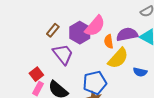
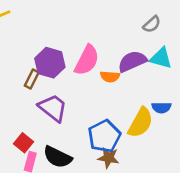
purple hexagon: (80, 33) -> (50, 63), moved
orange semicircle: (109, 41) -> (110, 77), turned -64
yellow semicircle: (118, 58) -> (140, 123), moved

